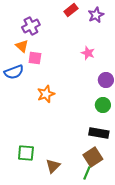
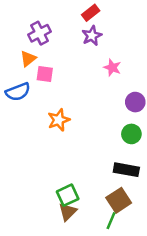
purple star: (96, 15) -> (92, 36), moved
orange triangle: (22, 46) -> (28, 59), turned 40
green square: (26, 153) -> (68, 195), moved, turned -30

